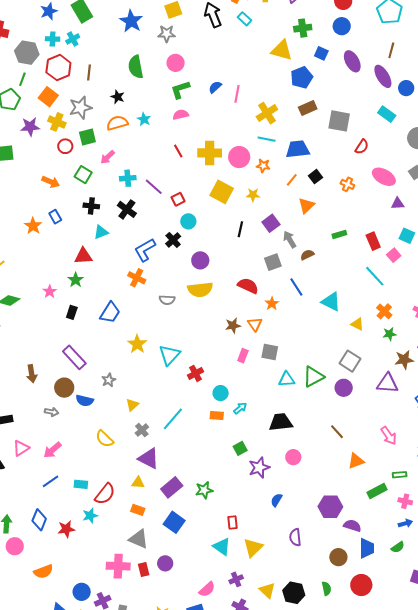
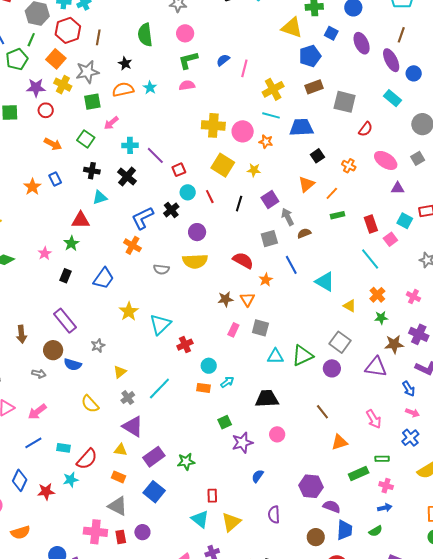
red circle: (65, 146) -> (46, 110), moved
red line: (178, 151) -> (210, 197), moved
orange line: (292, 180) -> (332, 193), moved

